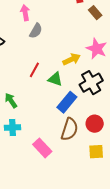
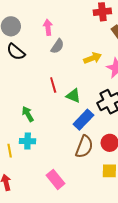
yellow arrow: (71, 59) -> (93, 58), moved
red line: (34, 70) -> (53, 85), turned -49
pink rectangle: (42, 148) -> (55, 179), moved

